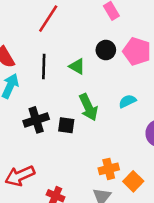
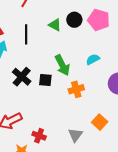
green triangle: (77, 66) -> (55, 25), moved
black cross: (36, 120) -> (22, 77), turned -30
orange cross: (109, 169) -> (76, 89), moved

